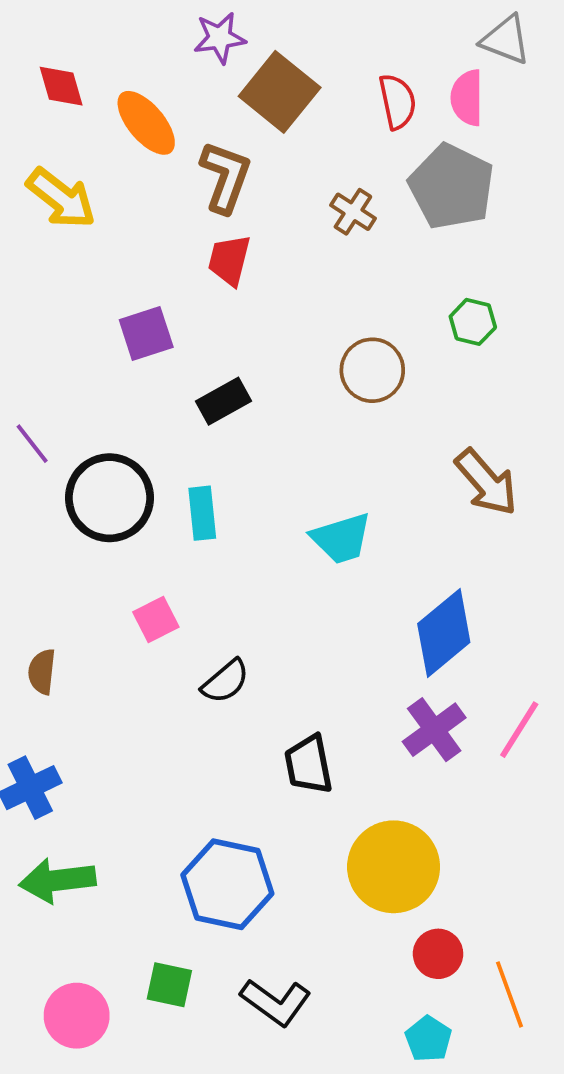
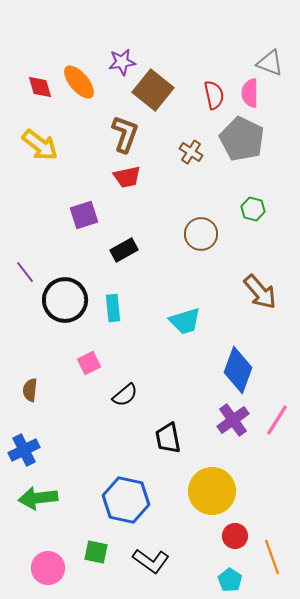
orange ellipse: (146, 123) -> (79, 82), moved
red trapezoid: (229, 260) -> (127, 177), turned -116
blue diamond: (444, 633) -> (238, 370), turned -30

